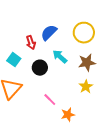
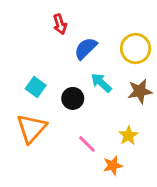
red arrow: (31, 43) -> (60, 24), moved
yellow star: (86, 87) -> (128, 136), moved

